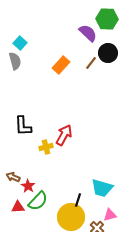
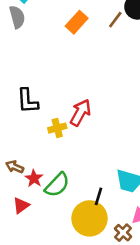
green semicircle: (38, 201) -> (57, 185), moved
red triangle: (18, 207) -> (21, 206), turned -32

